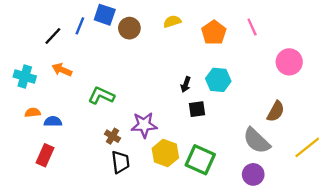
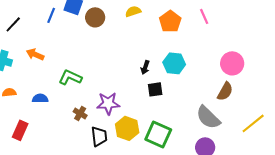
black line: (53, 36) -> (13, 24), moved
pink circle: (289, 62) -> (232, 63), moved
blue semicircle: (53, 122) -> (40, 98), moved
black trapezoid: (120, 162) -> (99, 136), moved

